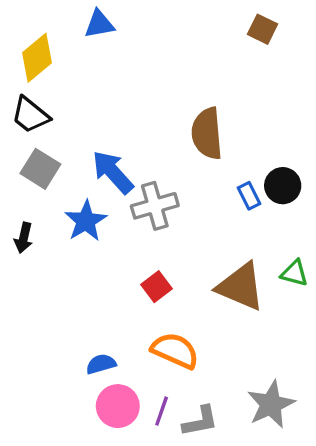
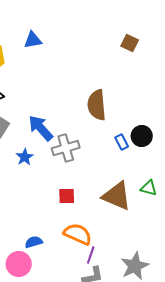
blue star: (86, 221) -> (25, 157), size x0.7
red square: (156, 287) -> (67, 196), turned 36
pink circle: (118, 406) -> (19, 264), moved
purple line: (162, 411) -> (91, 255), moved

